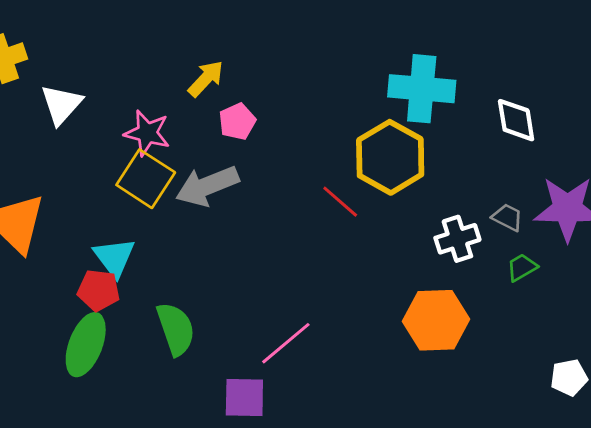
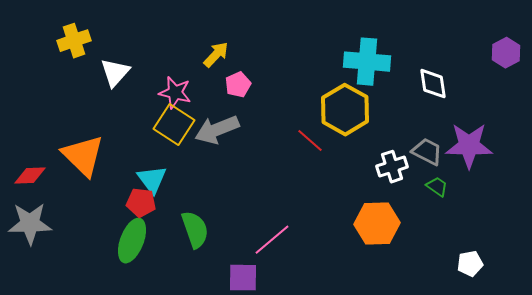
gray trapezoid: (507, 217) -> (427, 152), size x1.4
green trapezoid: (522, 267) -> (437, 187), turned 65

